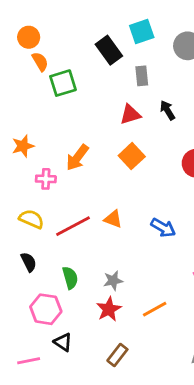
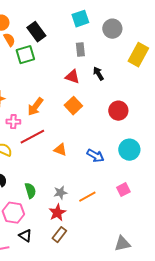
black rectangle: (109, 50) -> (36, 32), moved
red triangle: (130, 115) -> (72, 77), turned 35
red line: (73, 226) -> (32, 137), moved
orange line: (155, 309) -> (87, 197), moved
brown rectangle: (117, 355) -> (59, 235), moved

